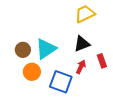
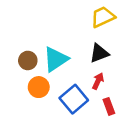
red rectangle: (102, 61) -> (109, 106), moved
blue square: (61, 82) -> (74, 99), turned 30

